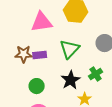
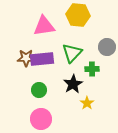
purple rectangle: (40, 55) -> (42, 59), size x1.6
green cross: (96, 74) -> (92, 69), moved, turned 32

